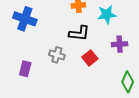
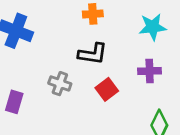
cyan star: (107, 15) -> (153, 27), moved

